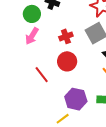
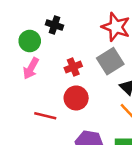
red line: (42, 75) -> (45, 116), turned -36

